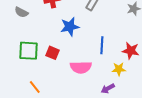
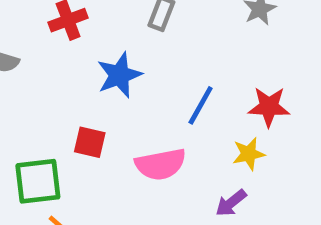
blue line: (102, 45) -> (201, 105), turned 36
green square: (29, 51) -> (38, 181), moved

